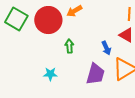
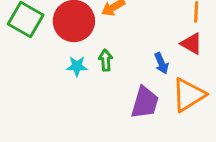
cyan star: (50, 74) -> (77, 66), moved

